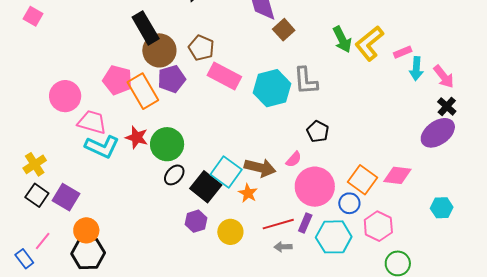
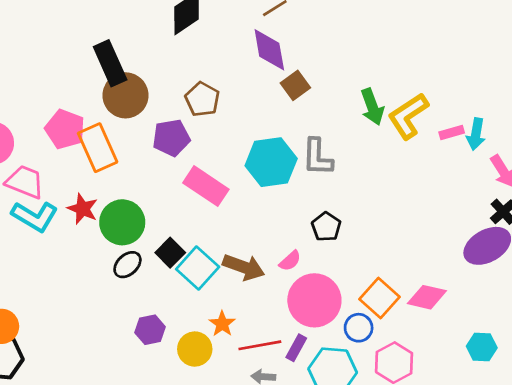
brown pentagon: (201, 48) -> (202, 99), moved
cyan arrow: (416, 69) -> (476, 134), moved
pink rectangle: (224, 76) -> (206, 186), moved
purple pentagon: (172, 79) -> (171, 138), moved
black square: (206, 187) -> (170, 253), moved, size x0.7
orange star: (248, 193) -> (222, 324), moved

